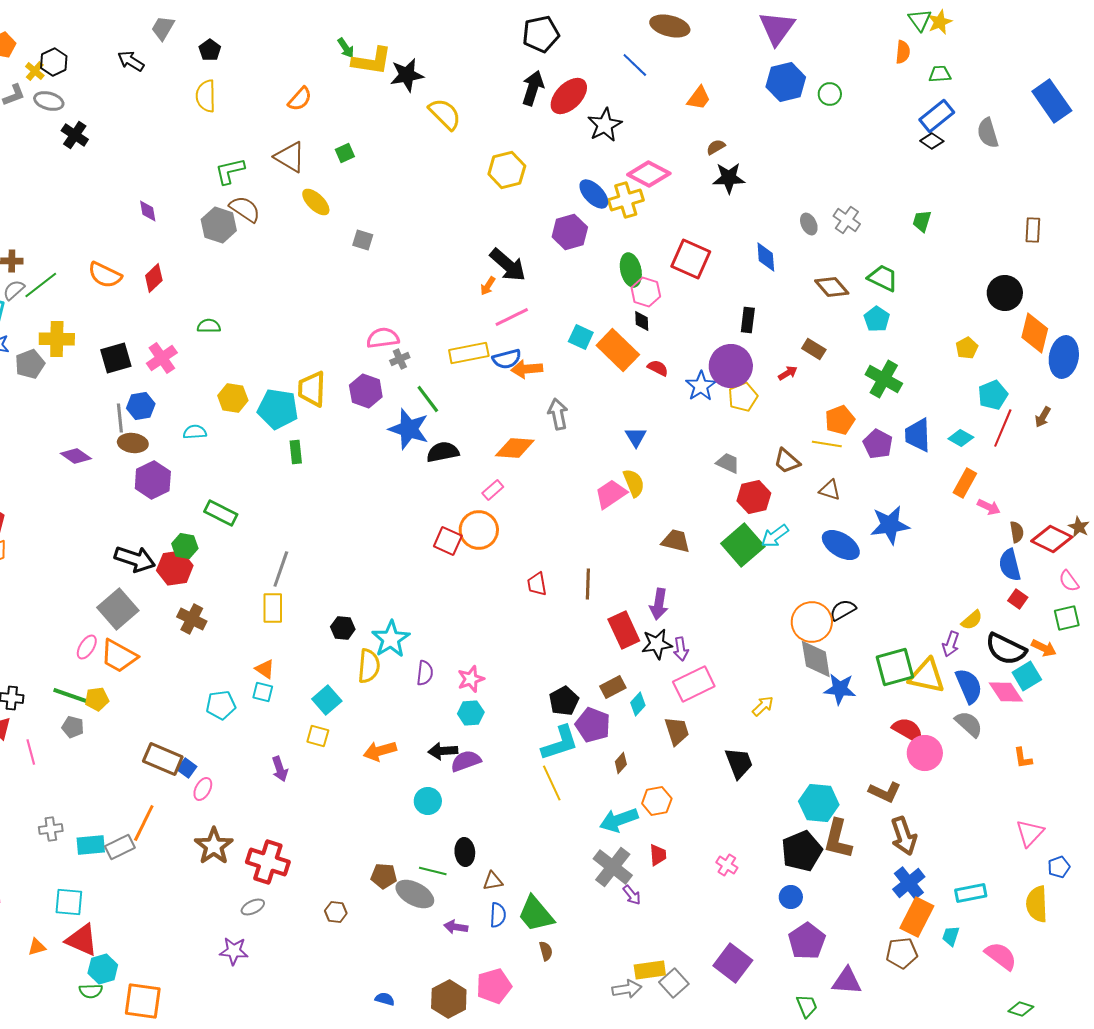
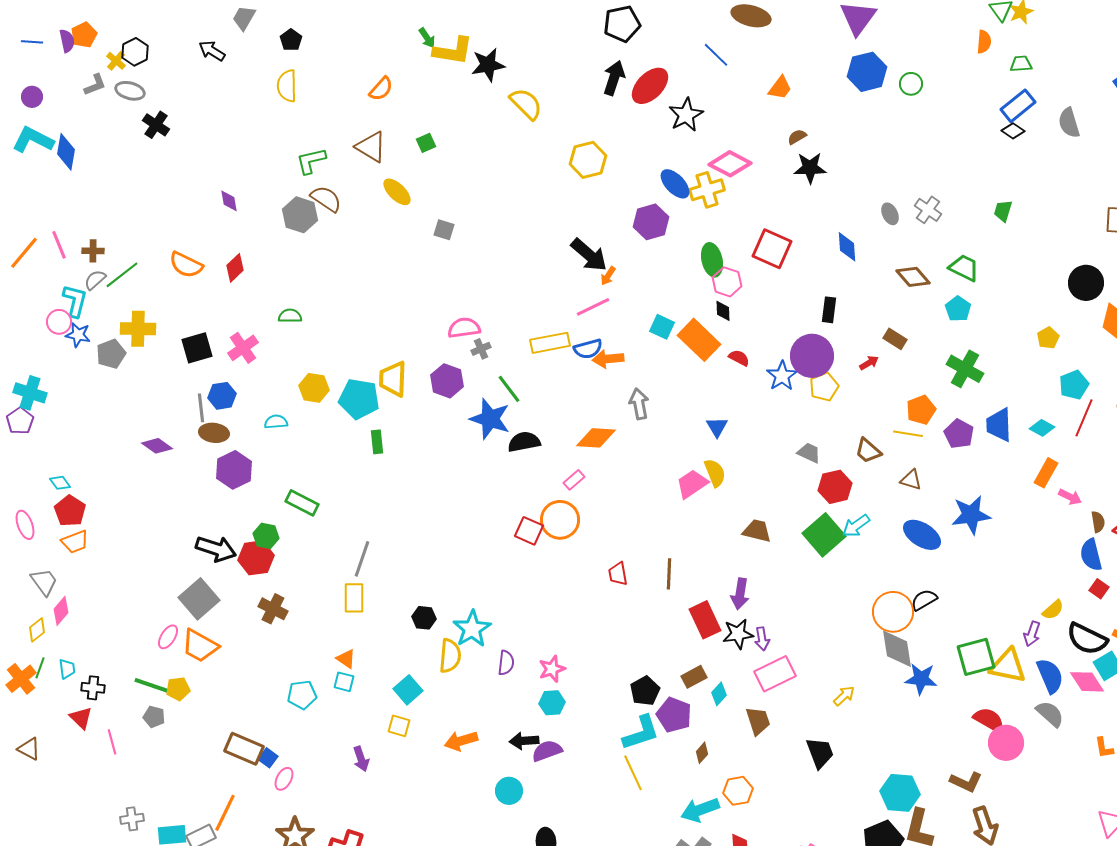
orange arrow: (488, 286) -> (608, 276), moved

